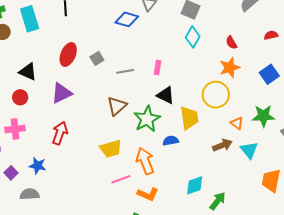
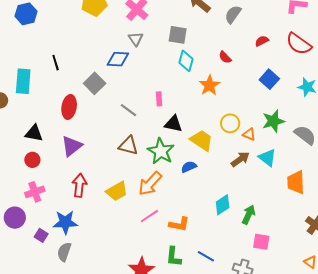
cyan rectangle: (30, 19) -> (23, 81), turned 35
gray square: (97, 58) -> (95, 83), moved, size x1.5
orange star: (230, 68) -> (209, 85), moved
gray line: (125, 71) -> (128, 110), turned 60
yellow circle: (216, 95) -> (230, 123), moved, size x0.7
brown triangle: (117, 106) -> (128, 146), turned -50
yellow trapezoid: (189, 118) -> (202, 140), turned -35
yellow trapezoid: (111, 149) -> (117, 191), moved
orange arrow: (145, 161) -> (150, 184), moved, turned -104
blue star: (38, 166) -> (65, 222), size x1.4
gray semicircle: (30, 194) -> (64, 252), turned -54

